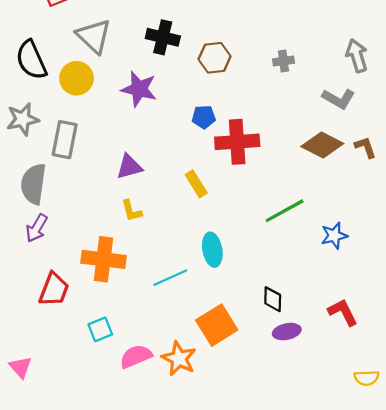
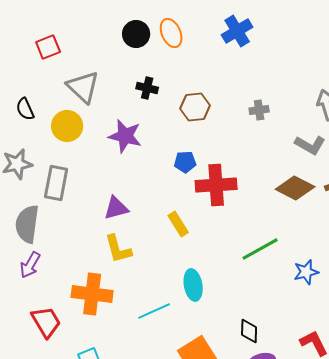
black cross: (163, 37) -> (147, 88), size x0.7
black semicircle: (31, 60) -> (25, 109), size x0.6
yellow L-shape: (132, 211) -> (118, 249), size x1.4
red trapezoid: (54, 290) -> (46, 322), turned -52

